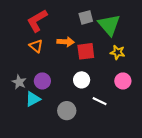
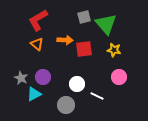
white circle: (82, 80) -> (77, 84), moved

